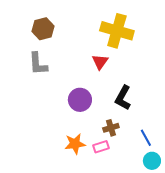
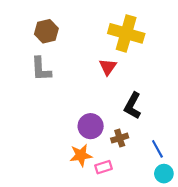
purple circle: (80, 100) -> (91, 126), moved
pink rectangle: (101, 147) -> (104, 167), moved

